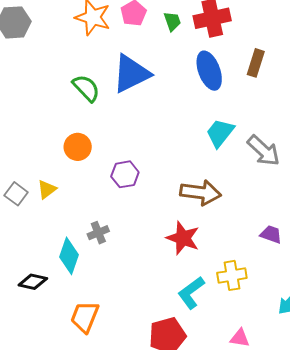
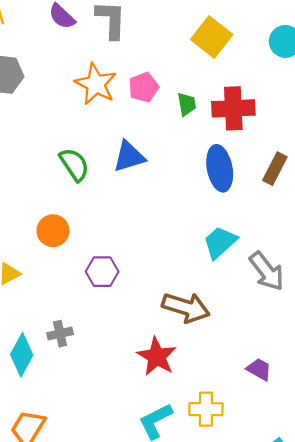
blue triangle: (131, 74) -> (129, 157), size x0.7

